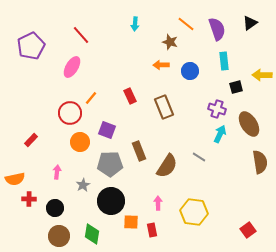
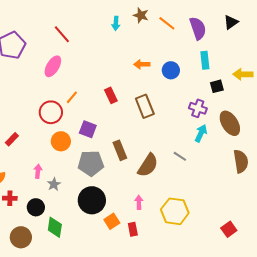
brown star: (170, 42) -> (141, 15), moved
gray star: (83, 185) -> (54, 184), moved
orange square: (131, 222) -> (112, 221), turned -35
green diamond: (92, 234) -> (55, 227), moved
brown circle: (59, 236) -> (21, 237), moved

